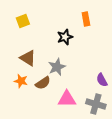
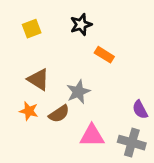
orange rectangle: (86, 19) -> (104, 55), moved, turned -48
black star: (65, 37) -> (81, 25), moved

